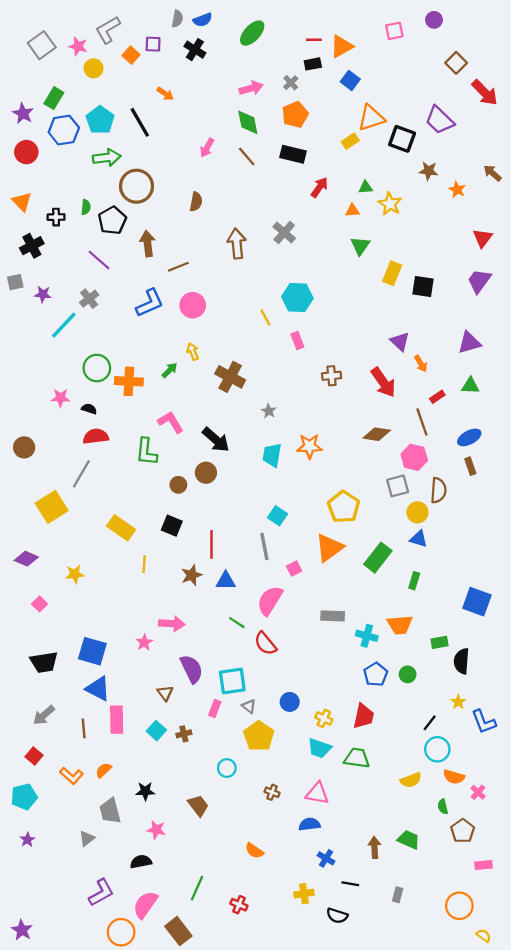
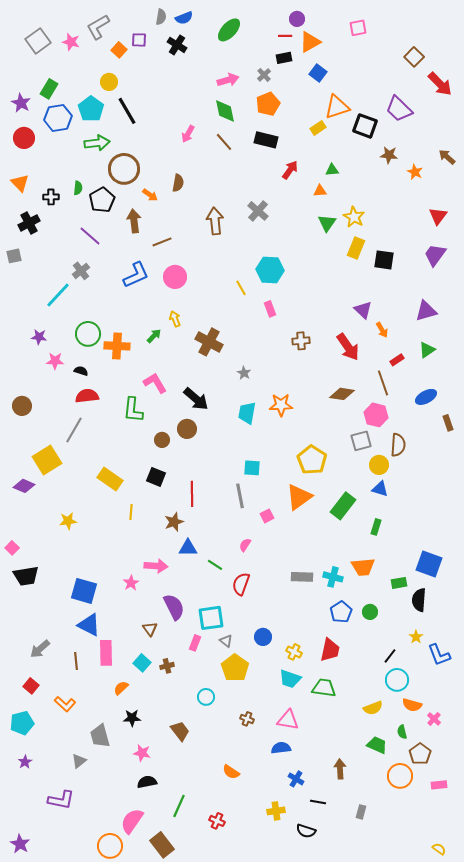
purple circle: (434, 20) -> (297, 19), moved
yellow circle: (94, 68) -> (109, 82), moved
orange arrow: (165, 94) -> (150, 195), moved
yellow star: (390, 204) -> (354, 217), moved
purple star: (43, 294) -> (39, 337), moved
green triangle: (470, 386) -> (427, 350), turned -36
brown rectangle: (470, 466) -> (448, 423), moved
cyan square: (278, 516) -> (252, 468), turned -30
purple diamond: (26, 559) -> (24, 486), moved
blue triangle: (226, 581) -> (188, 548), moved
pink semicircle: (270, 601) -> (245, 545), size x0.5
blue square: (477, 602) -> (429, 564), moved
pink square: (40, 604) -> (12, 548), moved
gray rectangle: (333, 616) -> (302, 577), moved
red semicircle: (265, 644) -> (241, 584), turned 60
black trapezoid: (44, 662) -> (26, 576), moved
orange semicircle: (103, 770) -> (121, 688), moved
green trapezoid: (409, 840) -> (377, 745), moved
black semicircle: (141, 862) -> (147, 782), moved
purple L-shape: (101, 893) -> (61, 800), moved, turned 40
orange circle: (459, 906) -> (400, 776), moved

